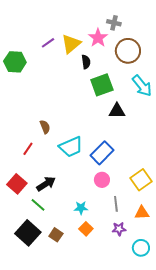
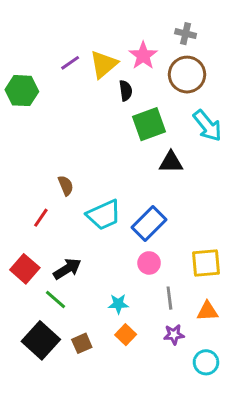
gray cross: (114, 23) -> (186, 34), moved
yellow square: (141, 180) -> (206, 263), turned 30
brown square: (56, 235) -> (82, 343), turned 32

